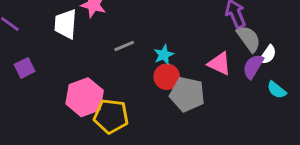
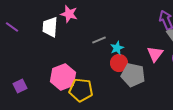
gray line: (124, 46) -> (99, 40), moved
pink triangle: (219, 64) -> (155, 54), turned 42
purple square: (25, 68) -> (20, 86), moved

